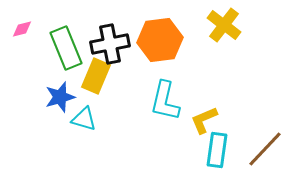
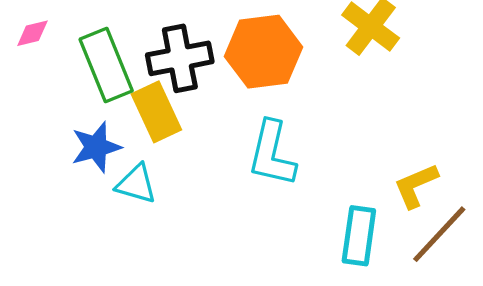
yellow rectangle: (96, 76) -> (156, 112), turned -48
yellow L-shape: (204, 120) -> (416, 186), moved

